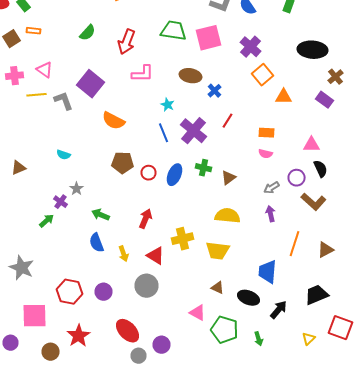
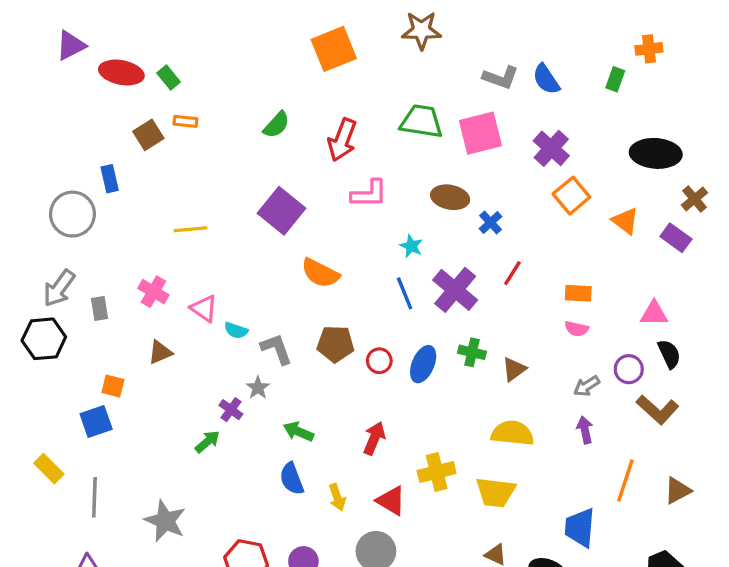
pink triangle: (44, 70) -> (204, 308), moved
pink cross: (14, 76) -> (153, 292), moved, turned 36
orange triangle: (284, 97) -> (625, 221), moved, turned 36
gray L-shape: (64, 101) -> (276, 349), moved

